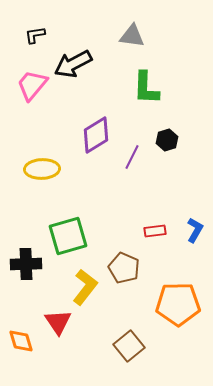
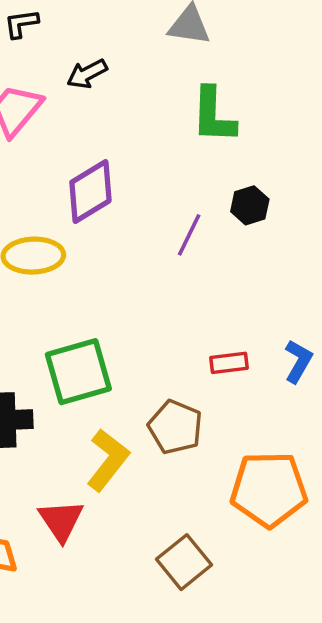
black arrow: (73, 64) -> (87, 74), size x0.6
purple diamond: (96, 135) -> (90, 192), moved

